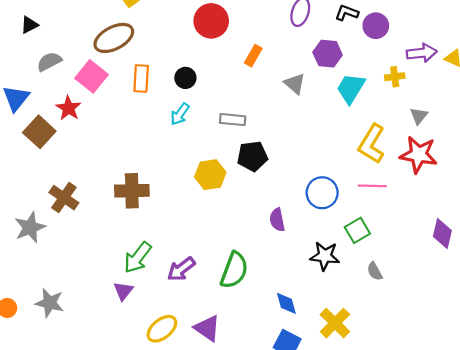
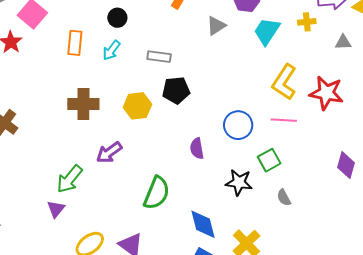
orange rectangle: (141, 78) -> (75, 43), moved
gray triangle: (295, 84) -> (216, 26), turned 45
gray triangle: (419, 116) -> (343, 42), moved, turned 48
brown cross: (132, 191) -> (83, 104), moved
purple arrow: (181, 269) -> (109, 153), moved
blue diamond: (286, 303) -> (203, 224), size x1.4

